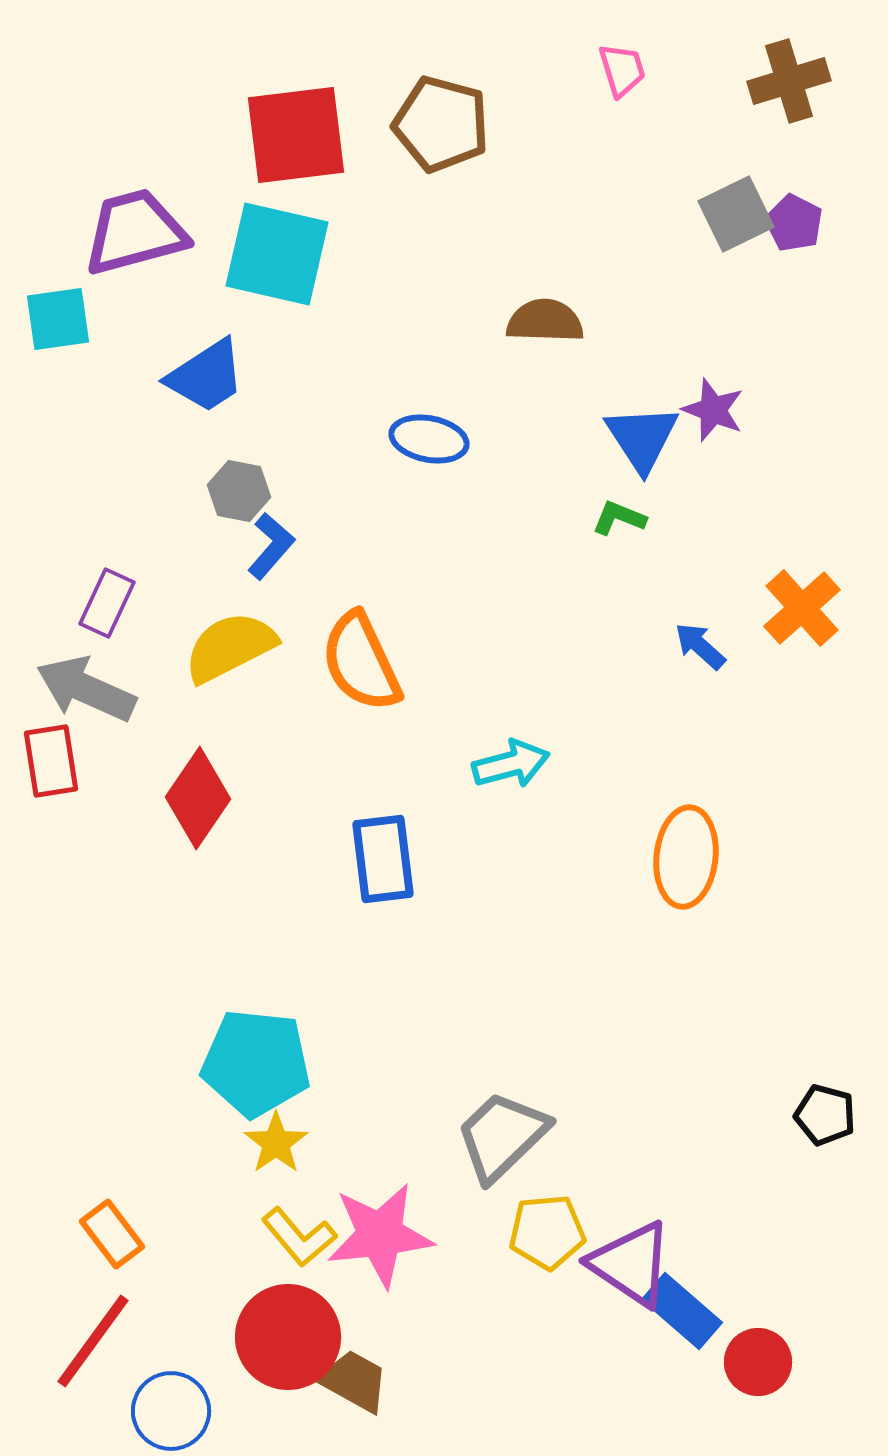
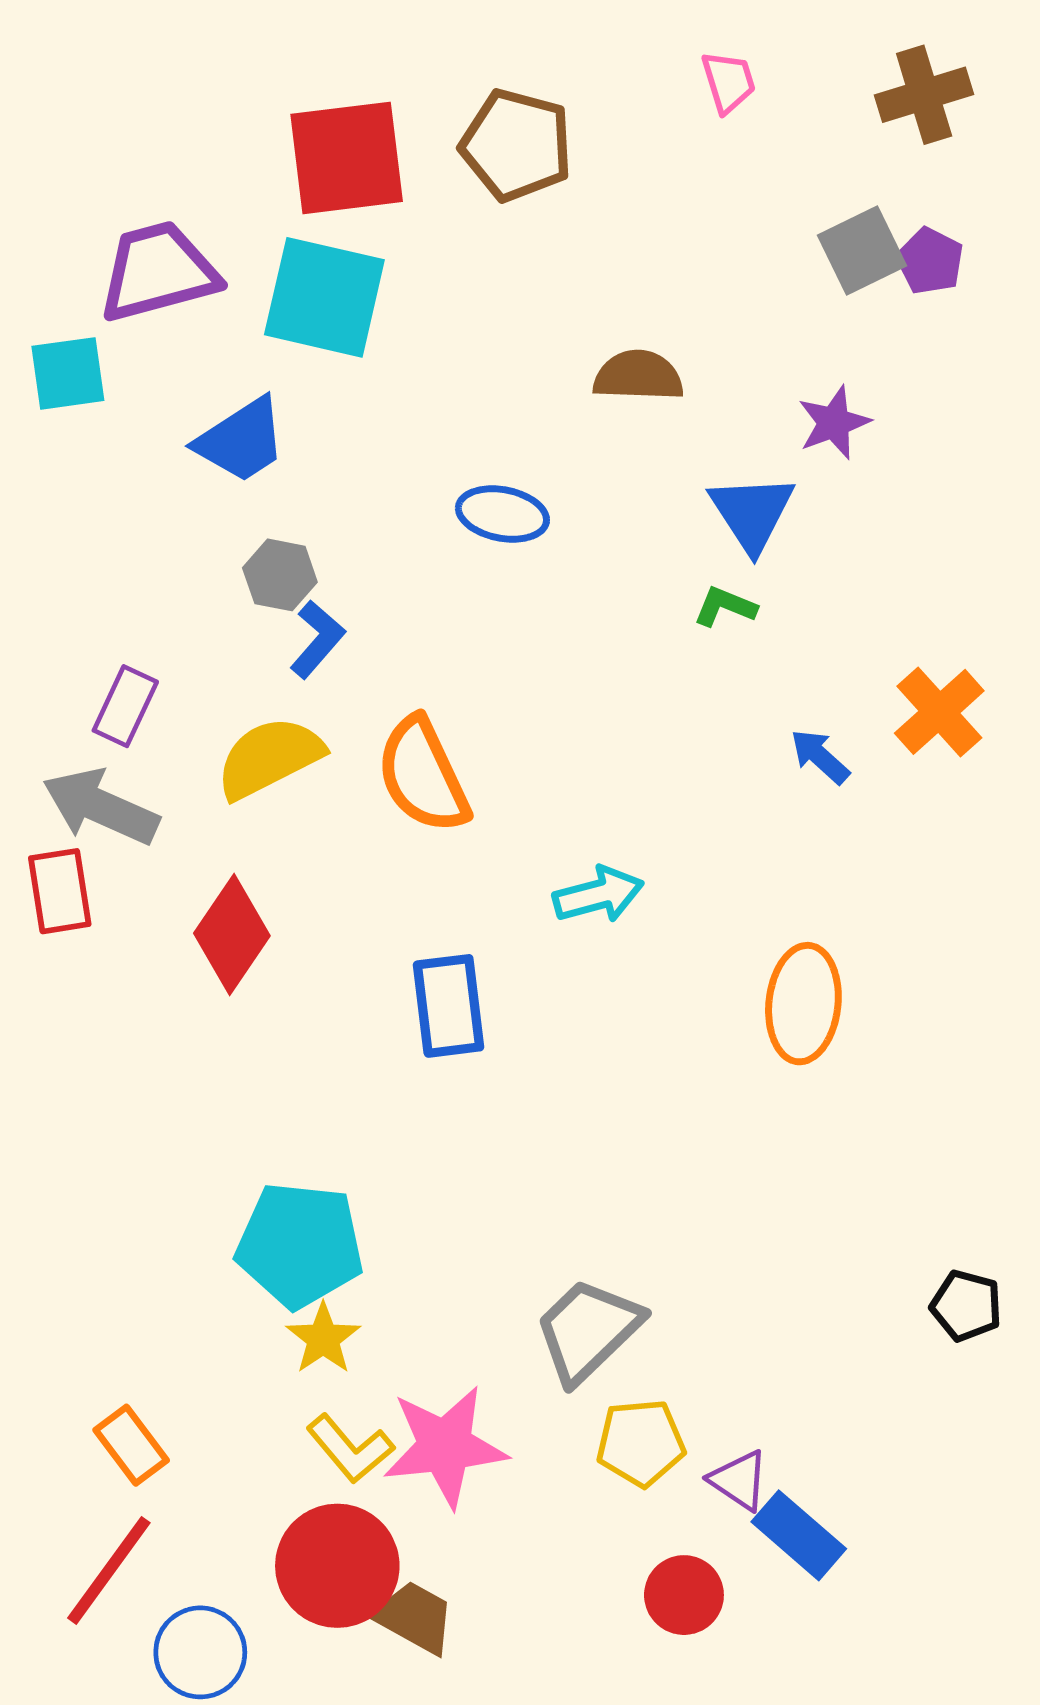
purple star: (713, 410) -> (834, 423), moved, turned 30
purple triangle: (631, 1264) -> (739, 1480), size x0.6
red circle: (758, 1362) -> (684, 1595), moved

